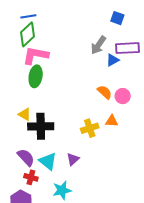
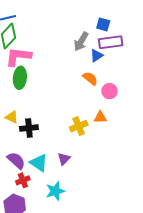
blue square: (117, 18) -> (103, 24), moved
orange semicircle: (105, 92) -> (90, 78), moved
black cross: (41, 126) -> (29, 128), size x0.7
red cross: (31, 177) -> (23, 180), turned -32

